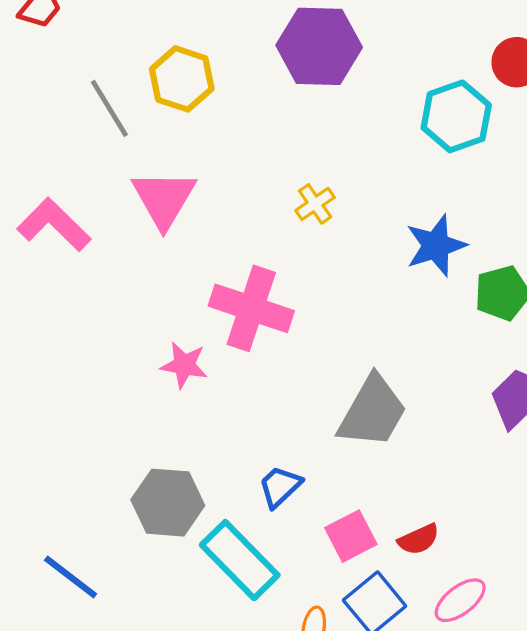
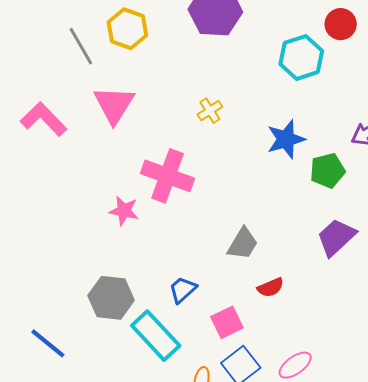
gray trapezoid: (372, 412) -> (243, 244), size x0.7
red semicircle: (419, 539) -> (271, 287), moved

